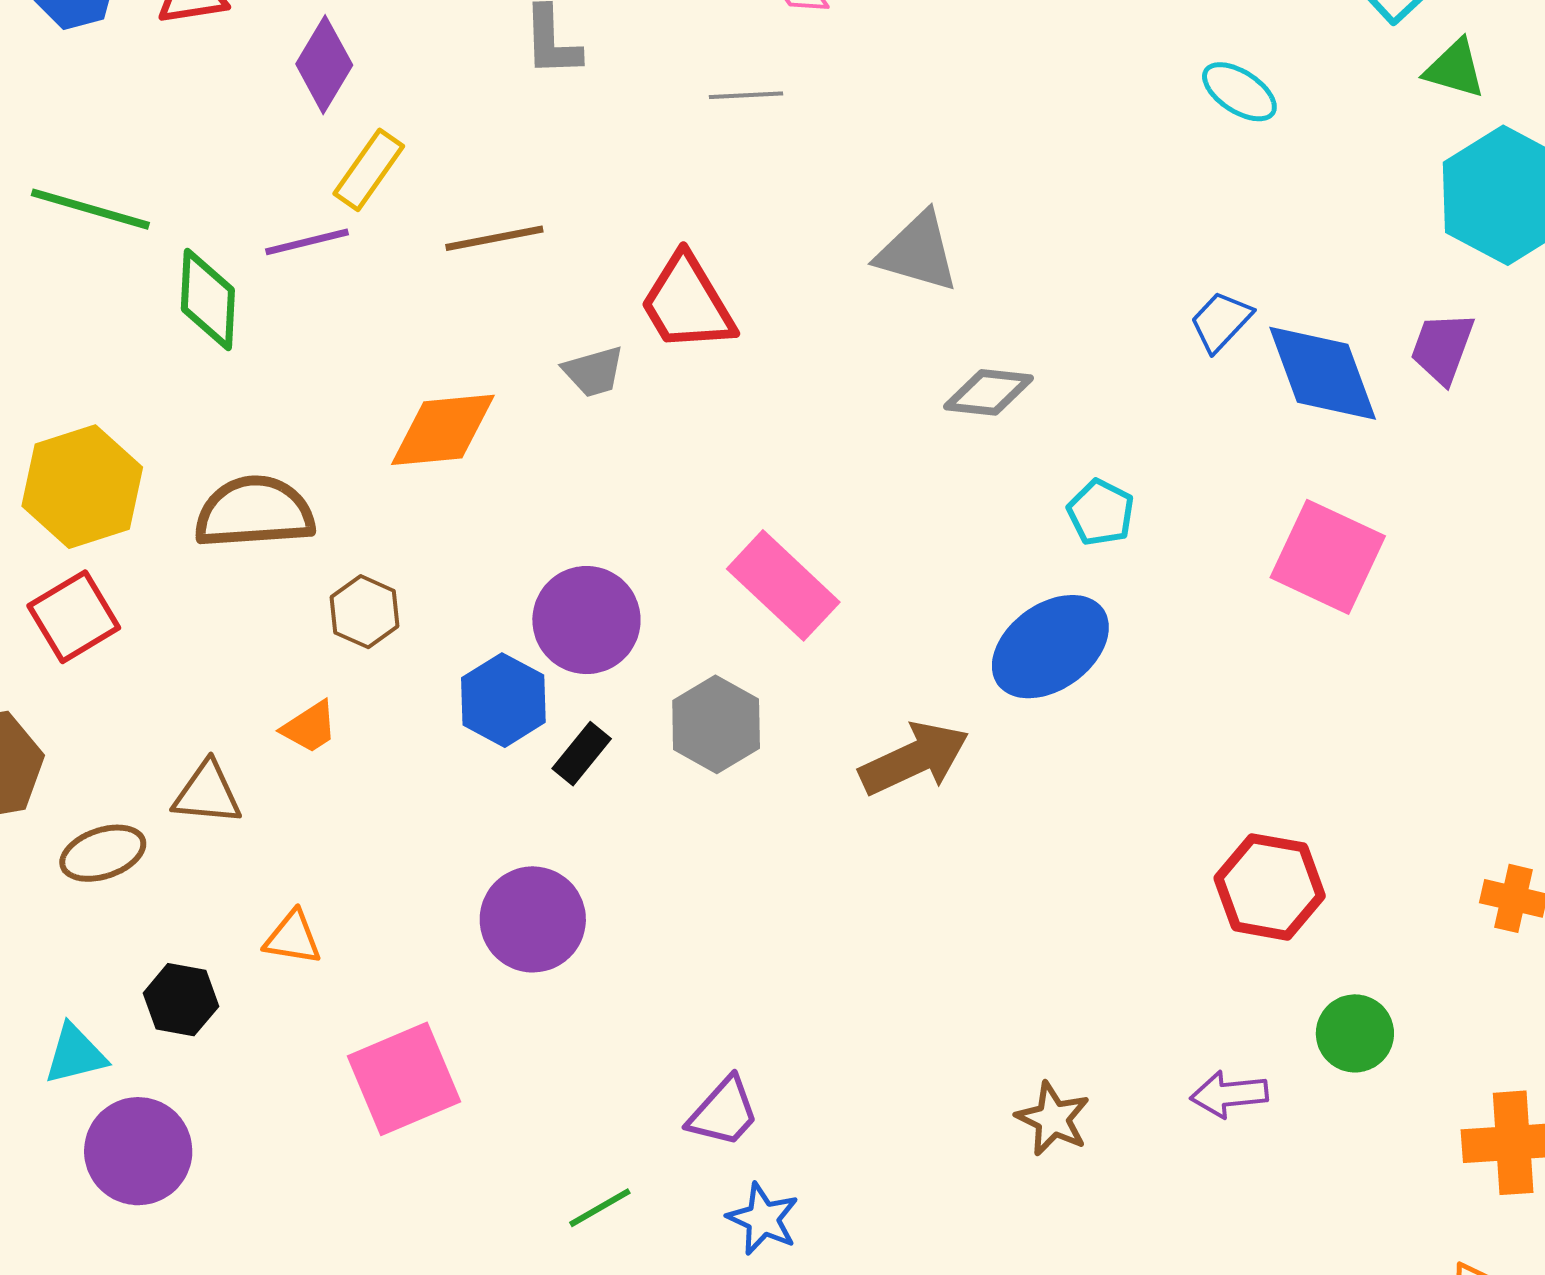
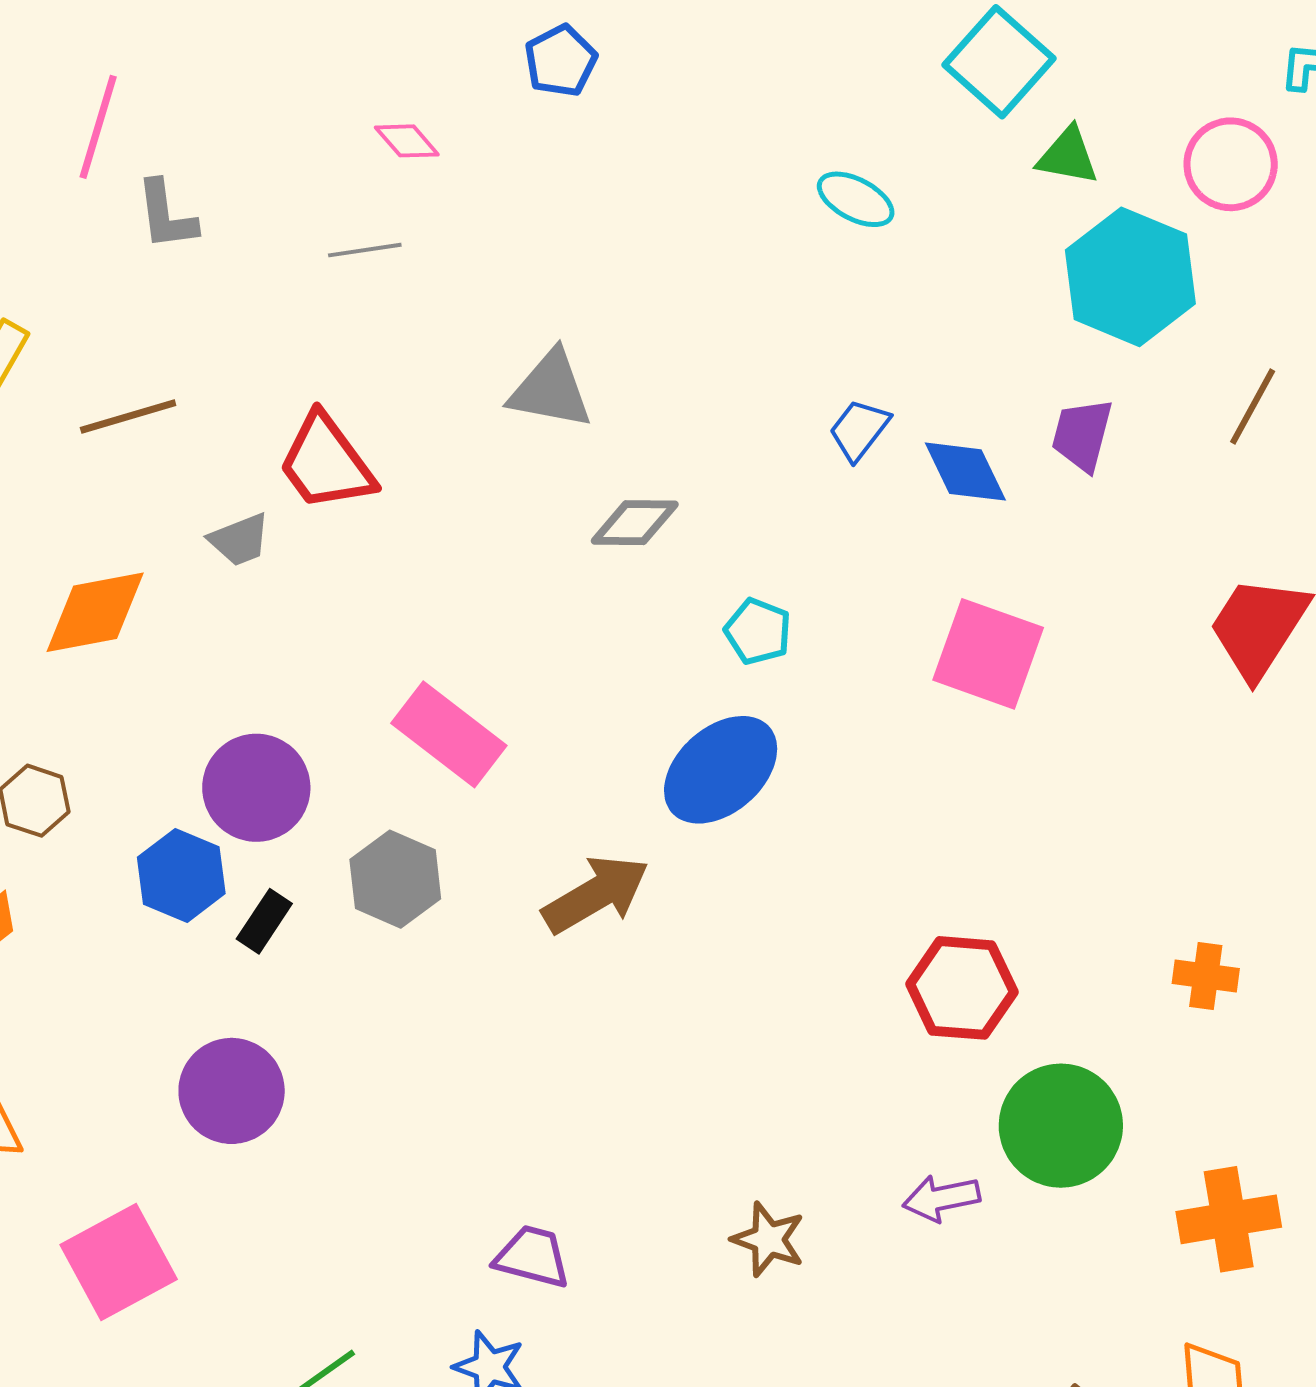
blue diamond: (1323, 373) -> (965, 472), size x0.7
green circle: (1355, 1033) -> (1061, 1126), size x1.6
purple trapezoid: (724, 1112) -> (532, 1257), moved, turned -112

